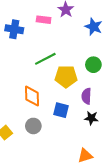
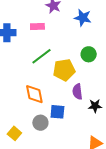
pink rectangle: (44, 20) -> (37, 26), moved
purple semicircle: (86, 96) -> (77, 92), moved
blue square: (61, 110) -> (57, 112), moved

